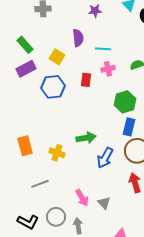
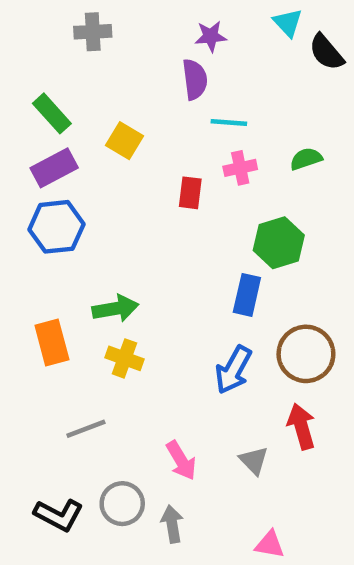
purple semicircle: (78, 38) -> (195, 79), moved
blue hexagon: (53, 87) -> (56, 227), moved
blue rectangle: (129, 127) -> (247, 295), moved
green arrow: (86, 138) -> (115, 309), moved
gray triangle: (104, 203) -> (254, 461), moved

